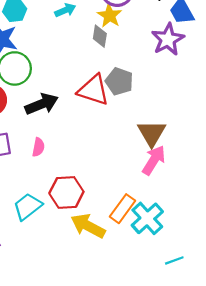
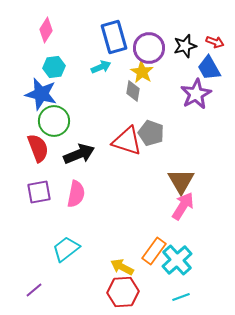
pink semicircle: (38, 147) -> (76, 194), size x1.5
red hexagon: (66, 192) -> (123, 292), moved
yellow arrow: (88, 226) -> (122, 267), size x0.7
cyan line: (174, 260) -> (181, 297), moved

